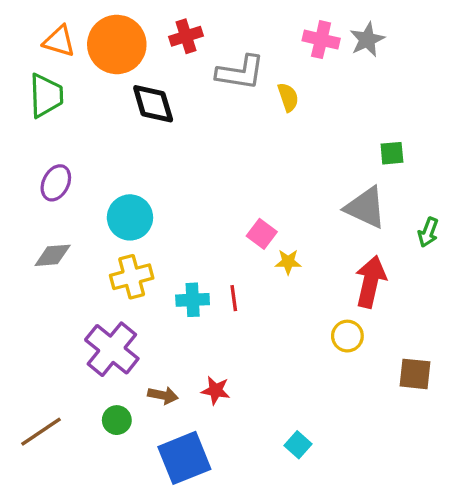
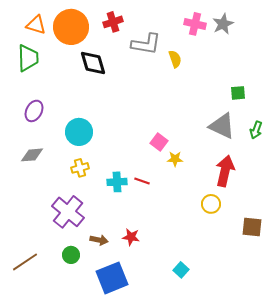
green arrow: (428, 232) -> (256, 130), moved
yellow cross: (132, 277) -> (80, 168), size x0.7
red line: (234, 298) -> (142, 181), turned -63

